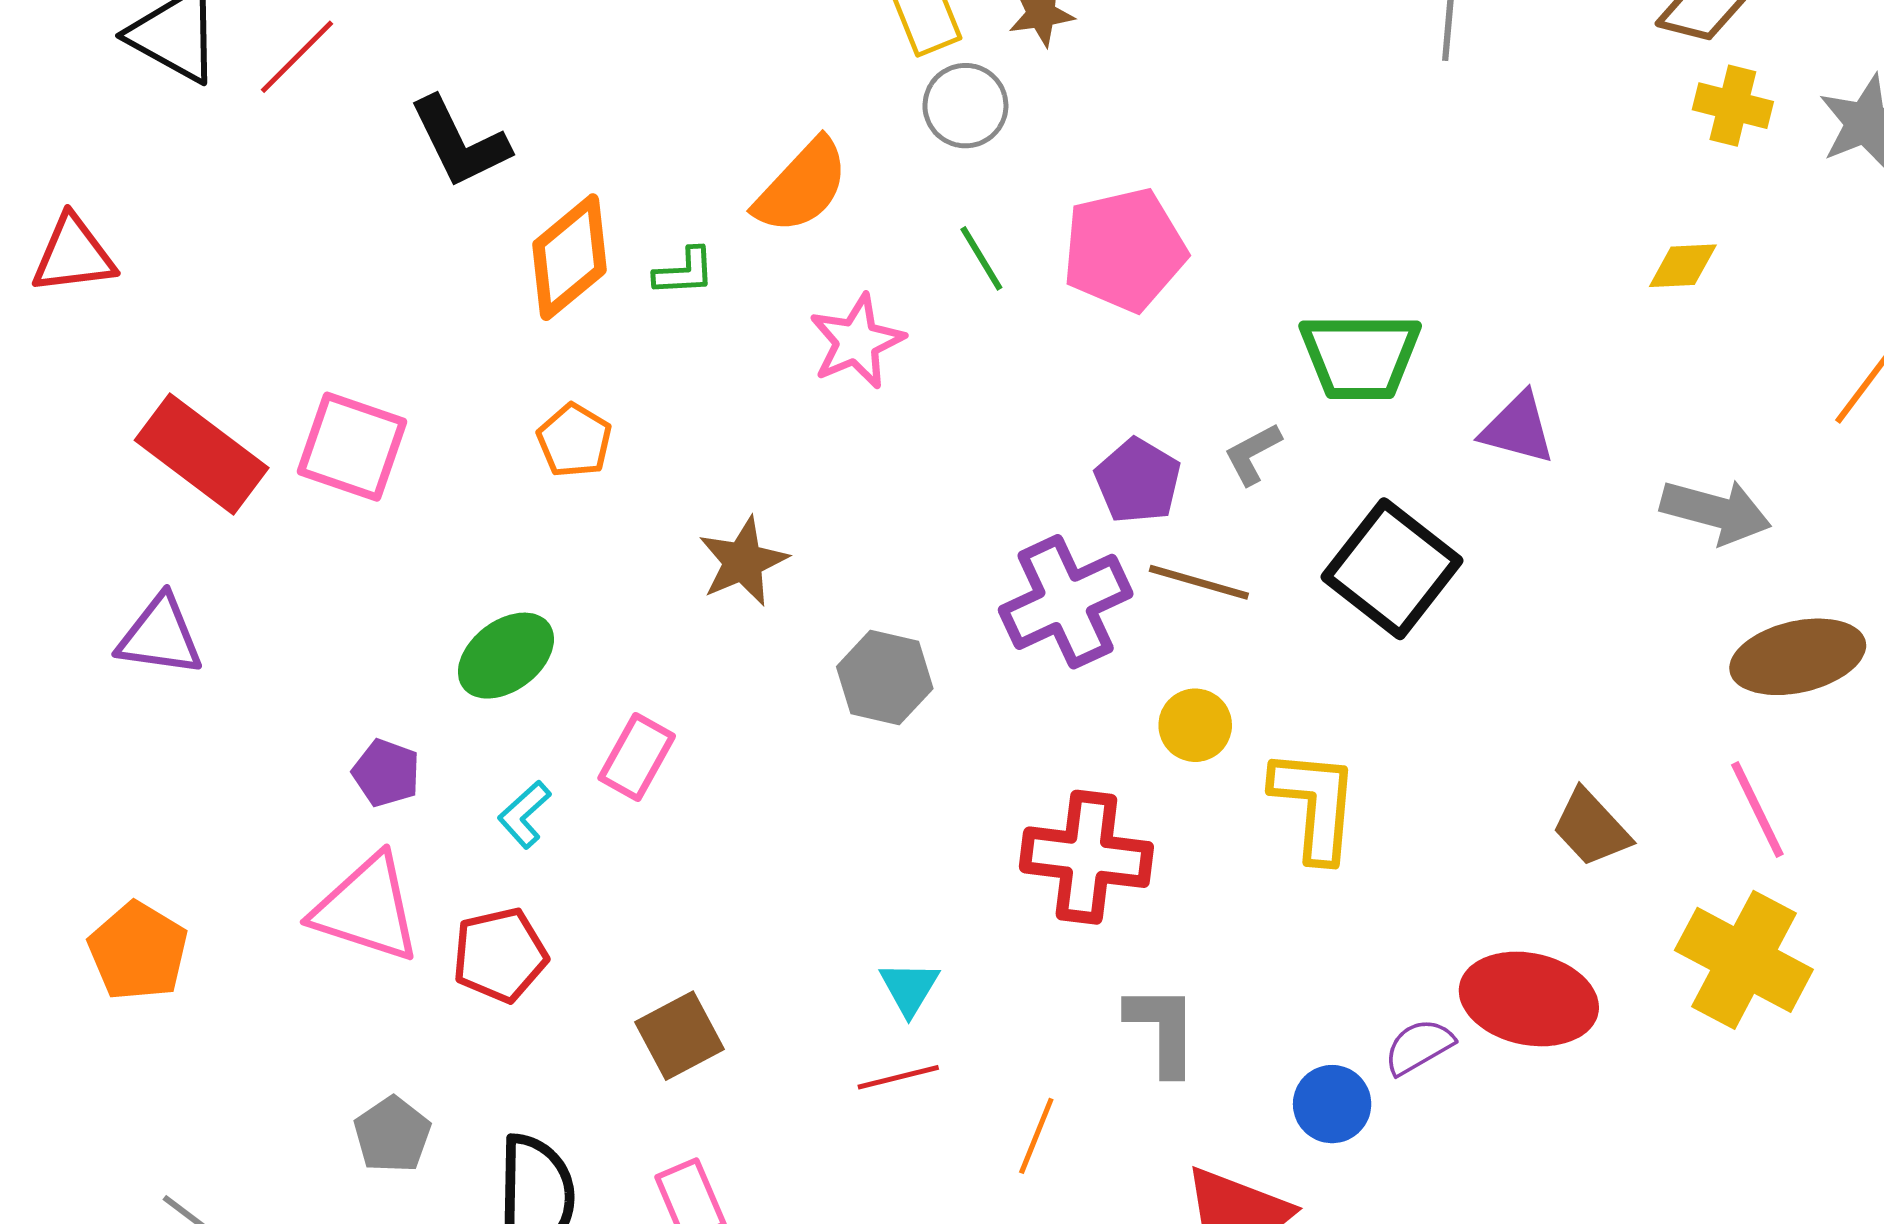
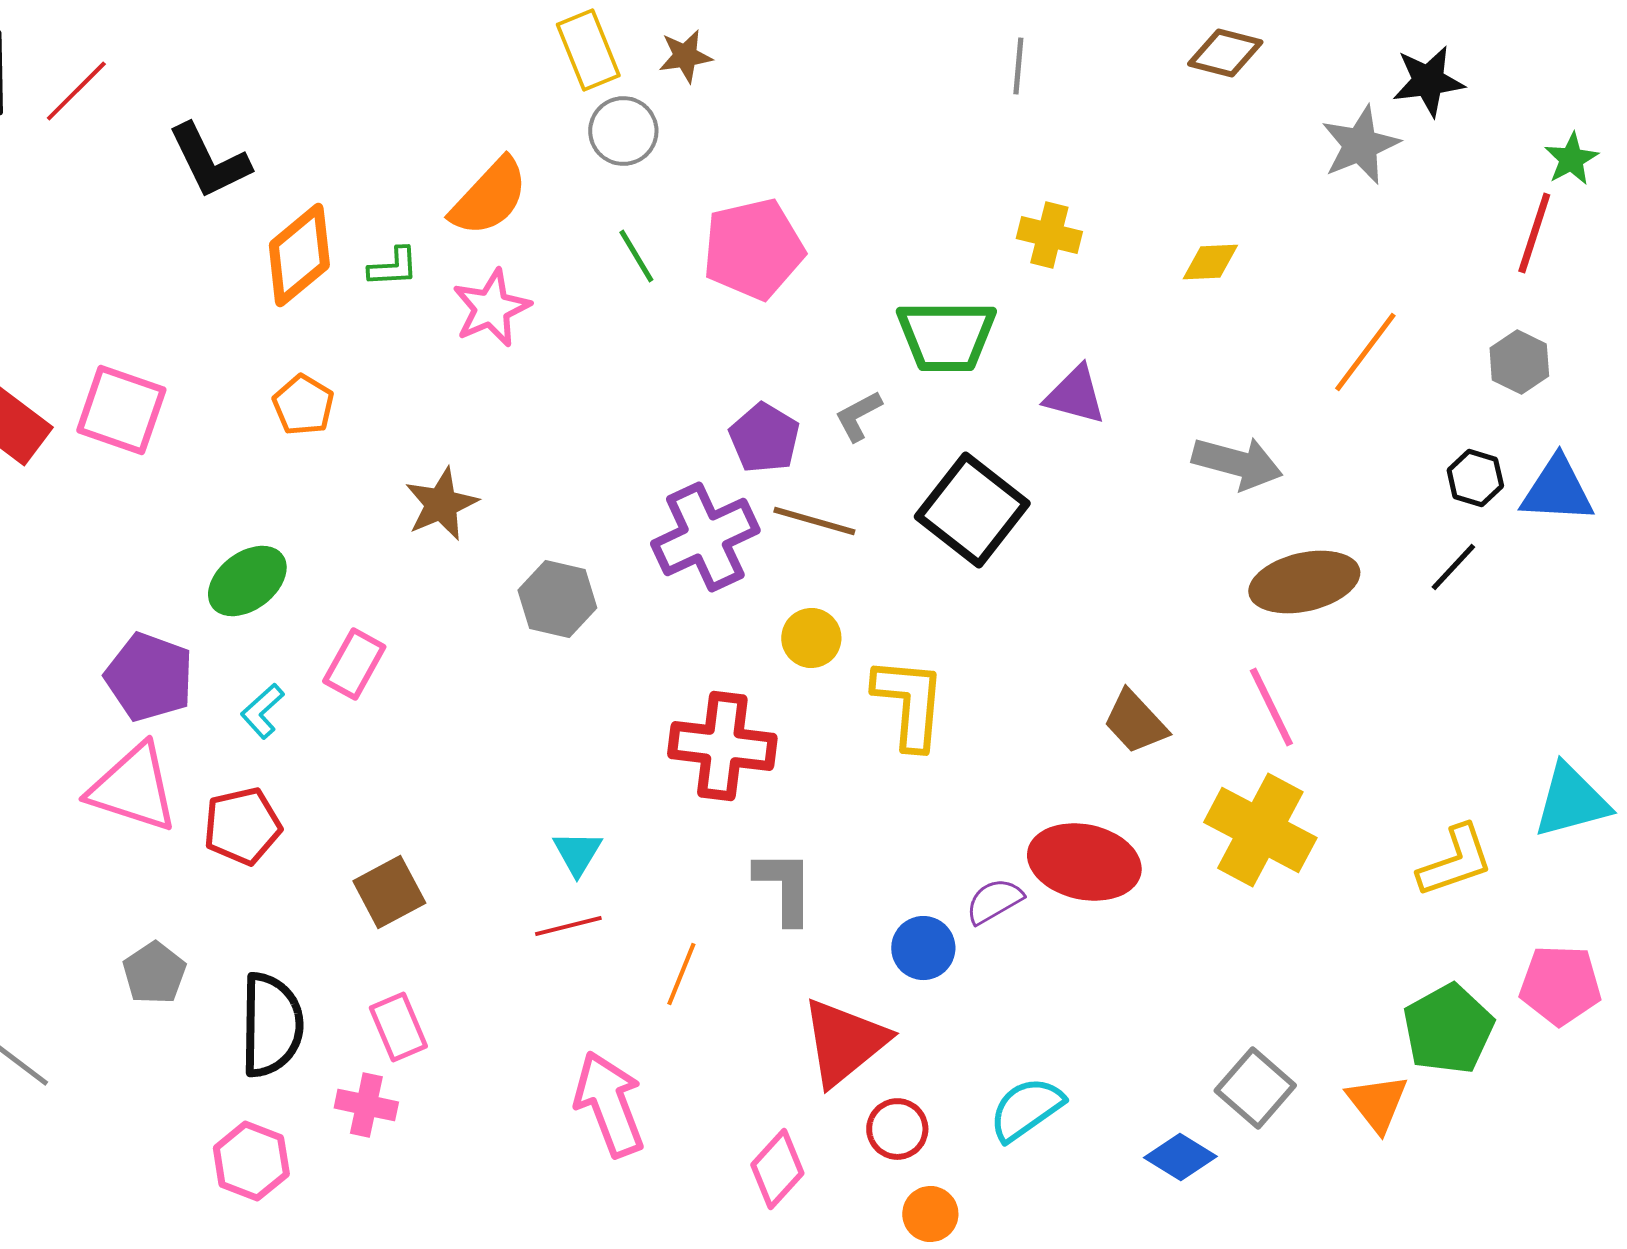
yellow cross: (1733, 106) -> (1049, 235), moved
pink star: (857, 341) -> (491, 308), moved
purple pentagon: (386, 773) -> (149, 677), size x1.6

